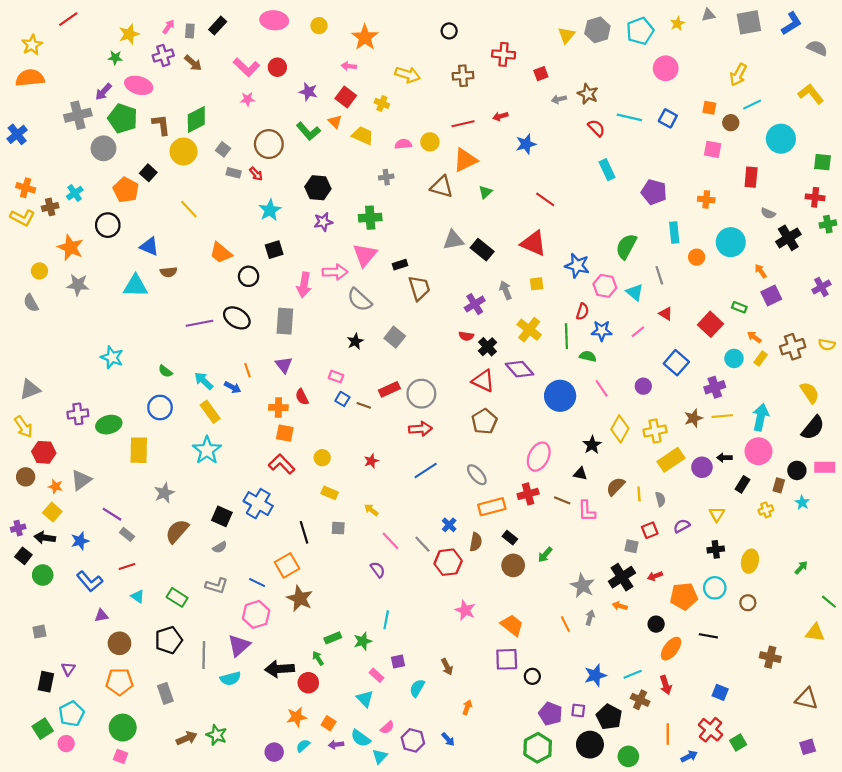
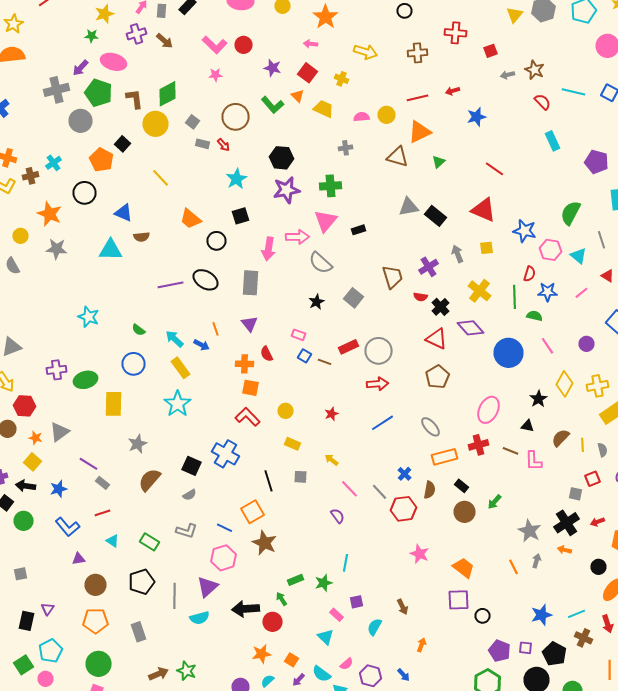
purple star: (323, 222) -> (286, 190), size x1.5
brown trapezoid: (419, 288) -> (392, 277), moved
purple arrow: (336, 745) -> (298, 680), turned -40

